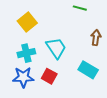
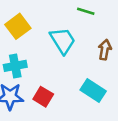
cyan trapezoid: (56, 48) -> (63, 41), moved

